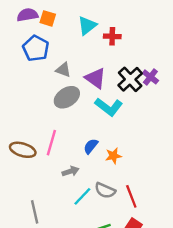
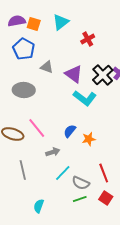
cyan triangle: (87, 26) -> (61, 22), moved
red cross: (112, 36) -> (88, 39), turned -32
gray ellipse: (67, 97) -> (24, 90), moved, turned 35
pink line: (51, 143) -> (37, 128), turned -55
gray semicircle: (105, 190) -> (81, 183), moved
gray line: (35, 212) -> (23, 170), moved

